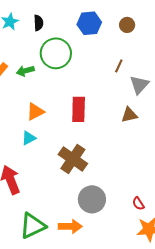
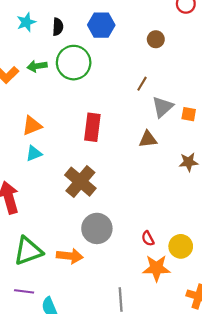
blue hexagon: (89, 23) -> (101, 25), moved
green arrow: (25, 71) -> (37, 66), moved
orange triangle: (35, 112) -> (32, 126), moved

